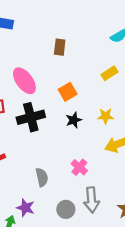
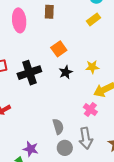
yellow rectangle: (110, 73) -> (94, 19), moved
pink ellipse: (24, 81) -> (19, 20), moved, turned 35
pink cross: (79, 167) -> (90, 110), moved
gray semicircle: (42, 177) -> (58, 127), moved

